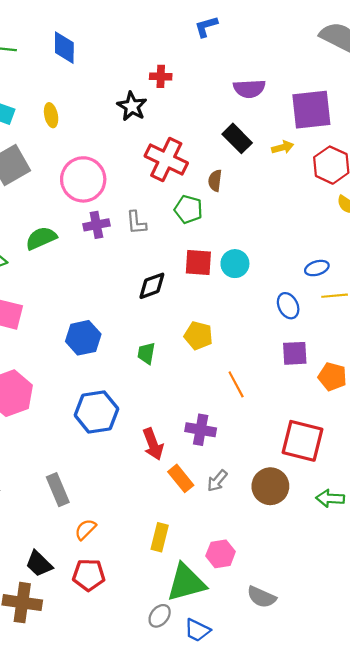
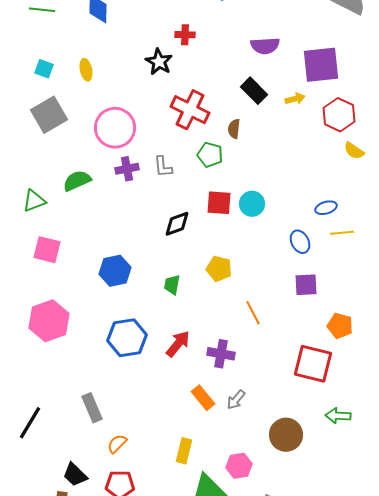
orange pentagon: (332, 377) -> (340, 326), moved
red arrow: (153, 444) -> (178, 344), moved, turned -120
brown circle: (270, 486) -> (286, 435), moved

